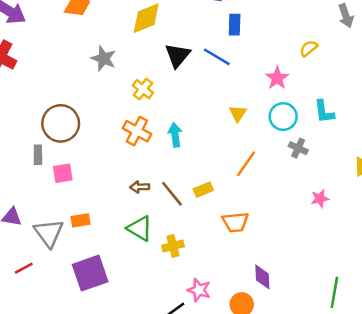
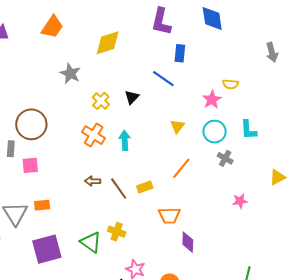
yellow semicircle: (309, 48) -> (231, 84), moved, turned -140
black triangle: (178, 55) -> (132, 97), moved, size x0.7
green triangle: (140, 228) -> (91, 242), moved
yellow cross: (173, 246) -> (117, 232), turned 30
purple diamond: (262, 277) -> (188, 242), moved

